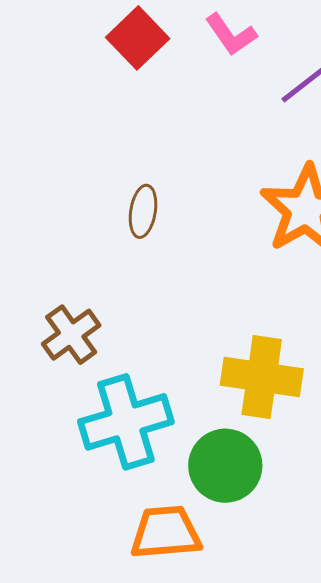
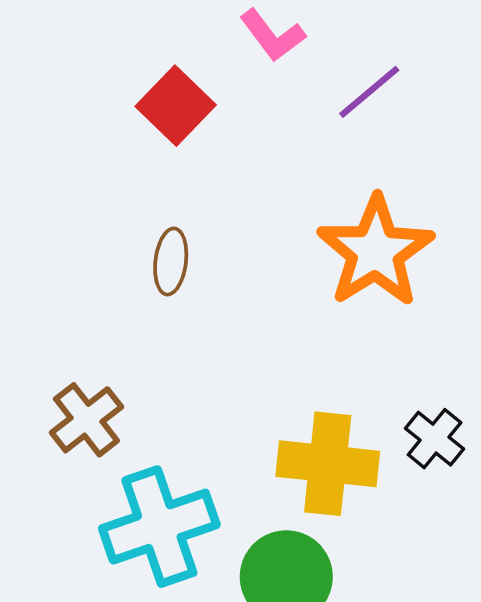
red square: (138, 38) -> (176, 106), moved

